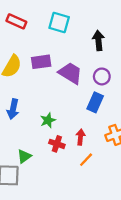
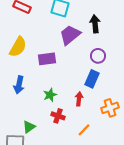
purple rectangle: (41, 62) -> (47, 59), moved
purple trapezoid: (70, 73) -> (70, 35), moved, turned -70
red arrow: (80, 137) -> (79, 99), moved

